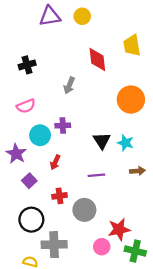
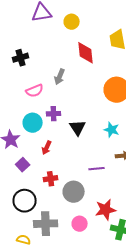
yellow circle: (82, 16) -> (72, 22), moved
pink semicircle: (26, 106) -> (35, 91), moved
black triangle: (102, 141) -> (78, 128), moved
purple line: (96, 175) -> (97, 169), moved
pink circle: (102, 247) -> (80, 224), moved

